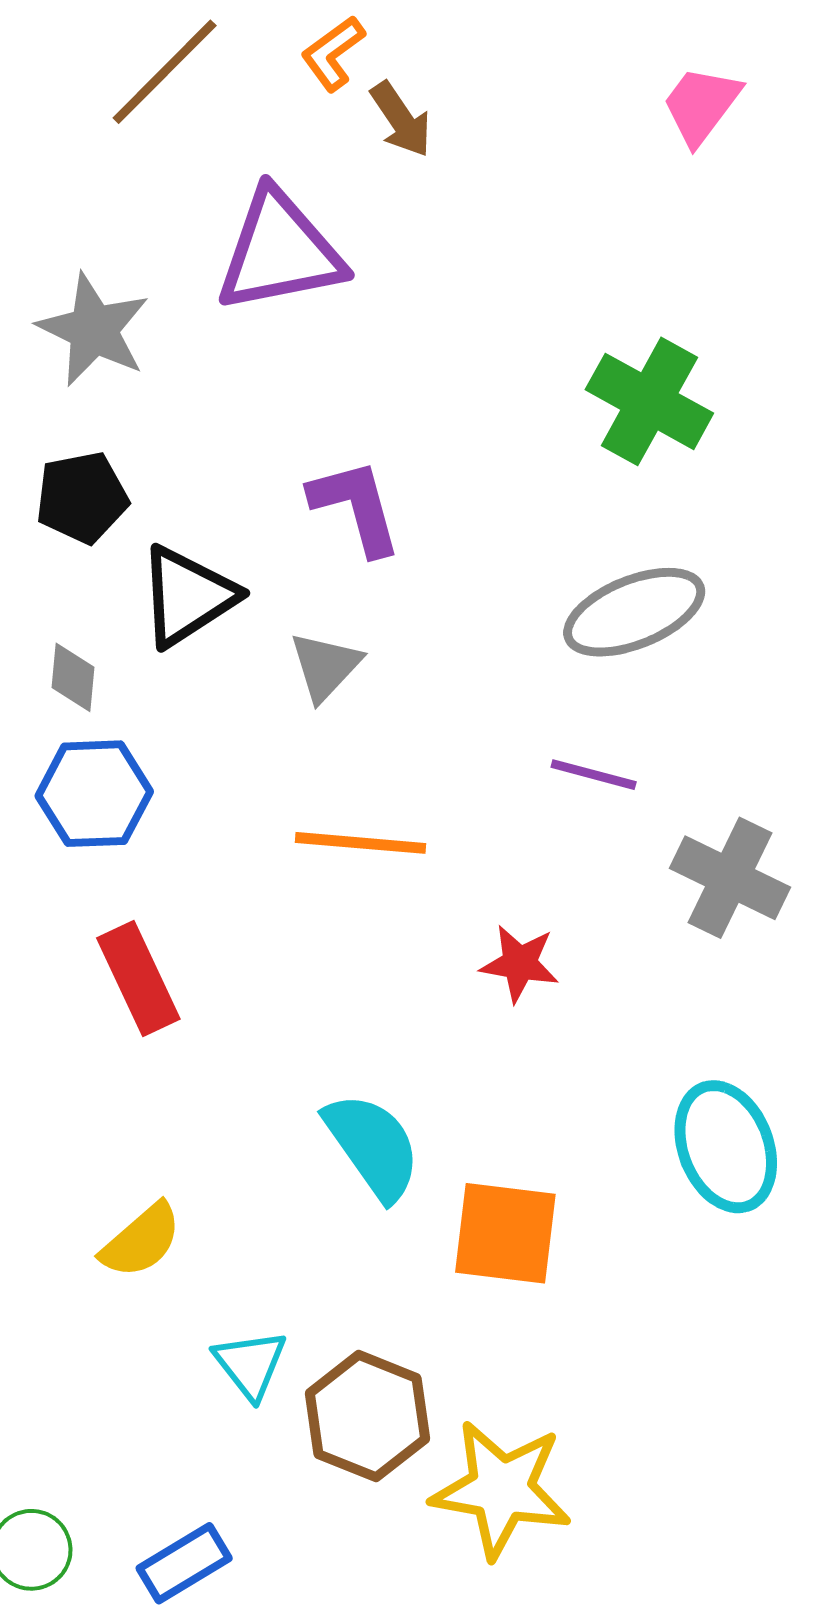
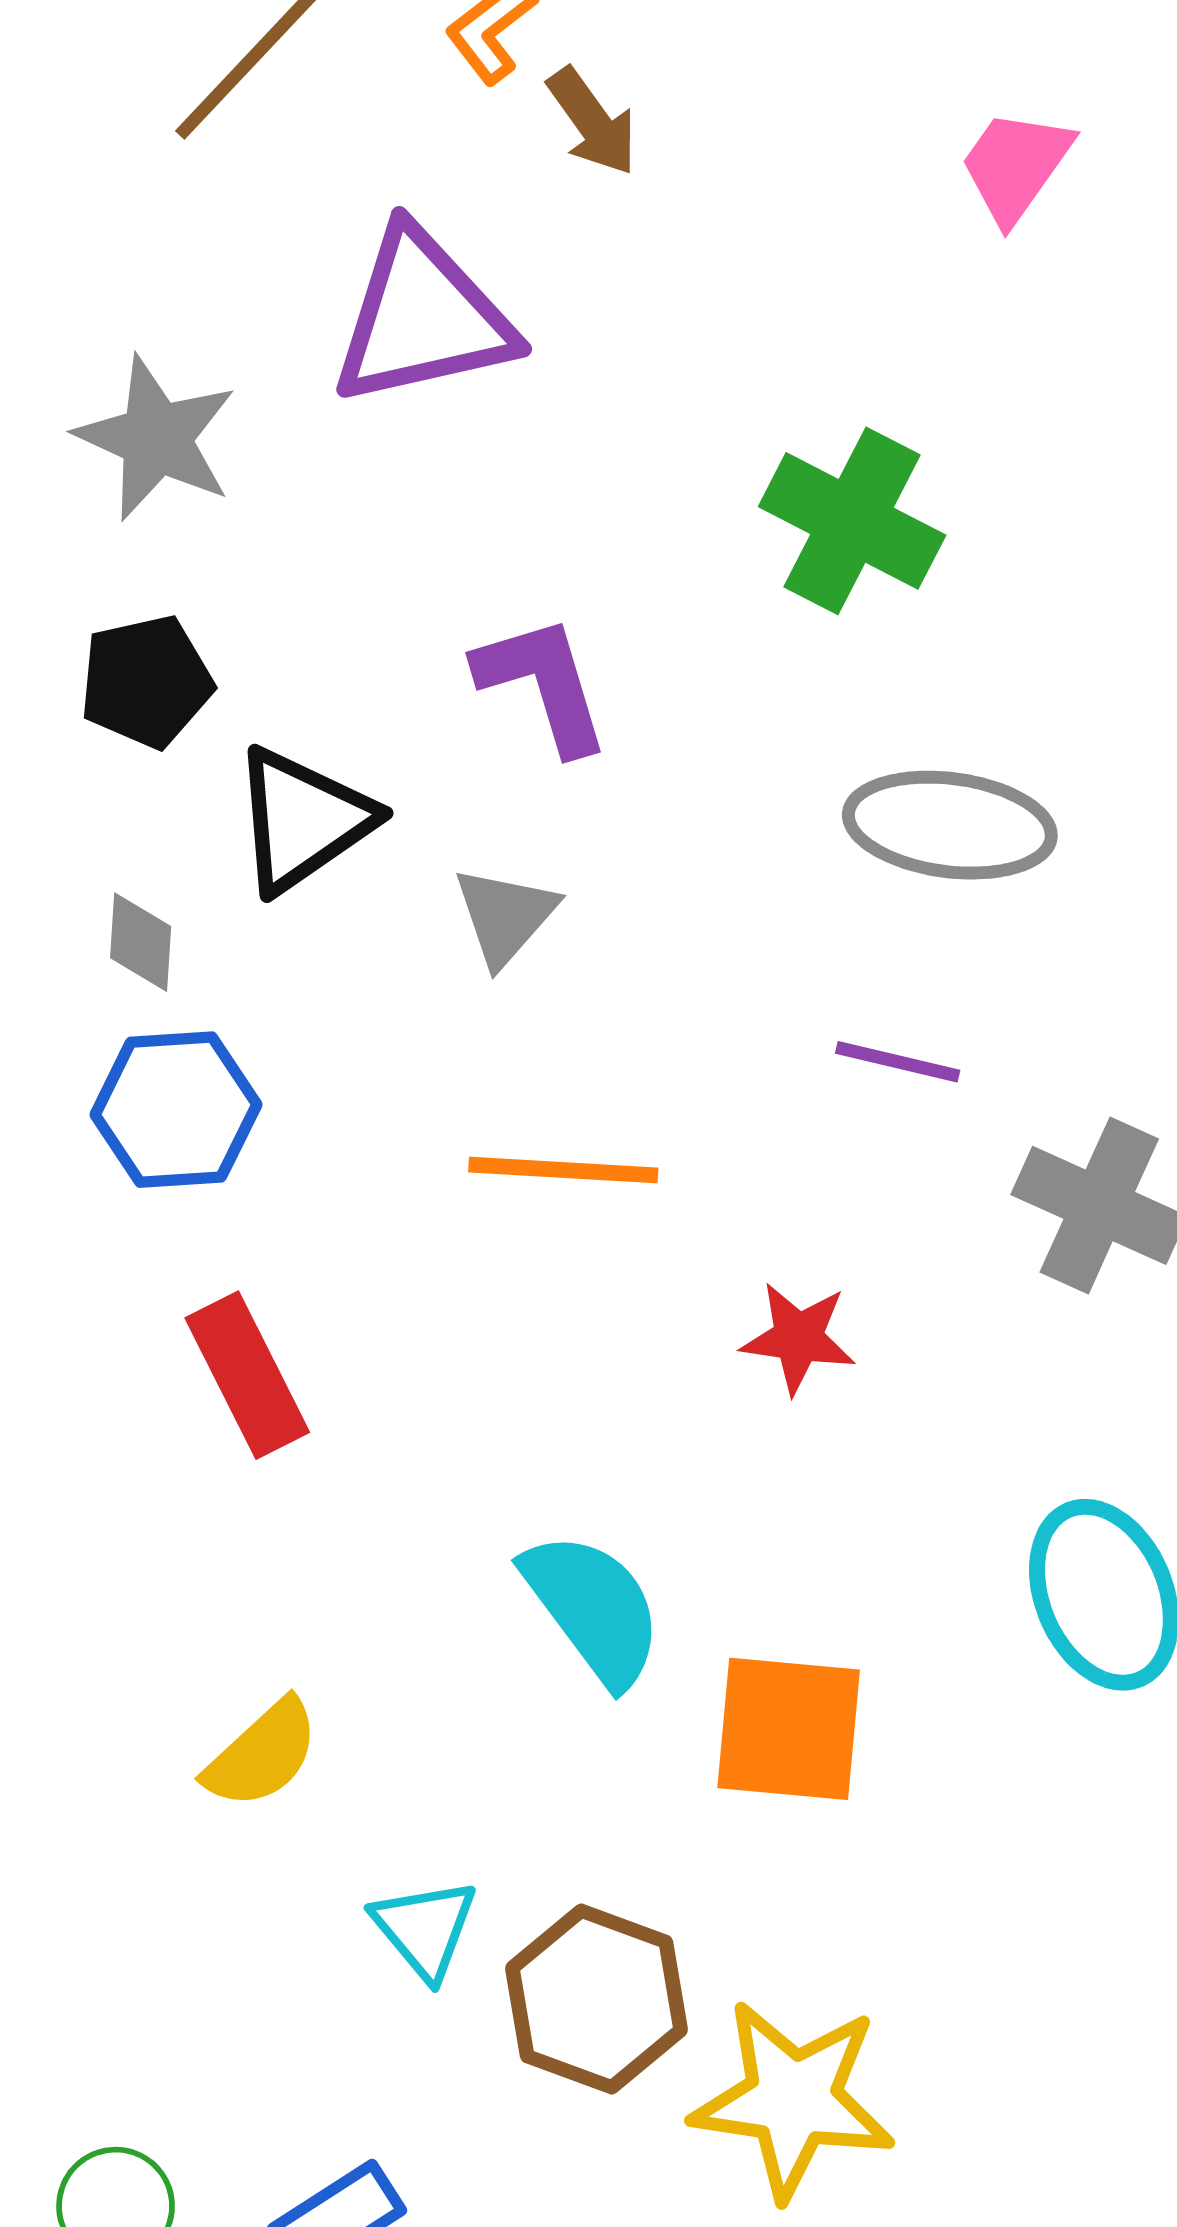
pink trapezoid: (701, 105) -> (1016, 166), moved
green cross: (649, 401) -> (852, 521), moved
gray ellipse: (634, 612) -> (950, 825), turned 31

